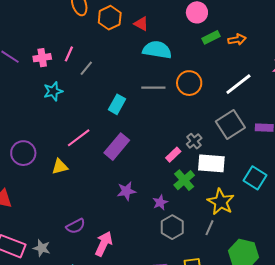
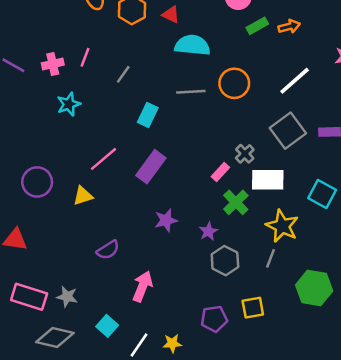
gray line: (86, 68) -> (123, 74), moved
purple semicircle: (76, 226) -> (108, 250), moved

